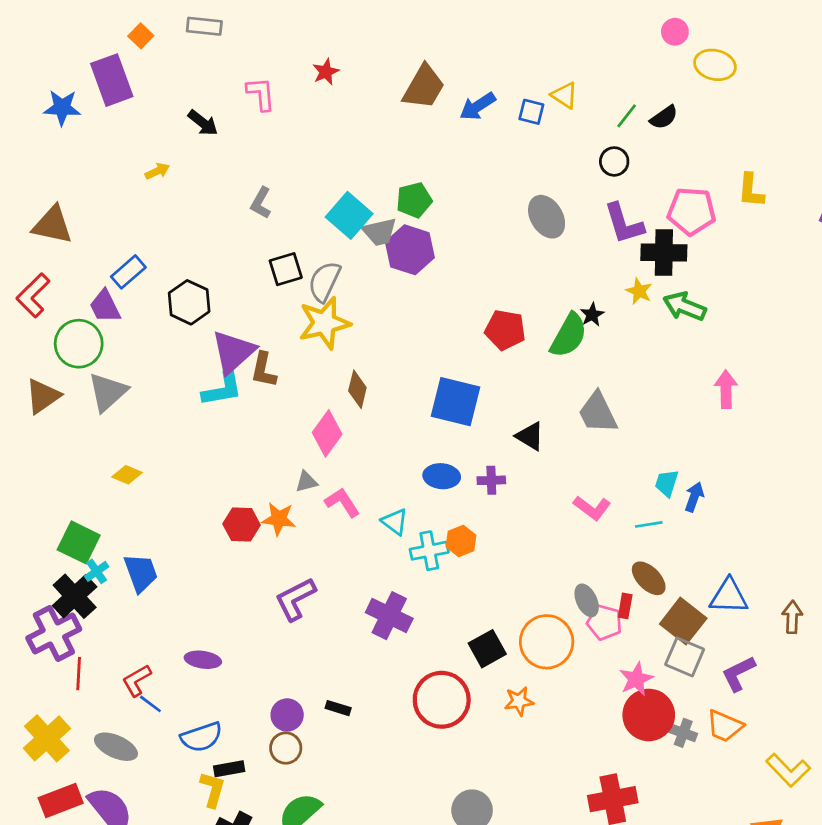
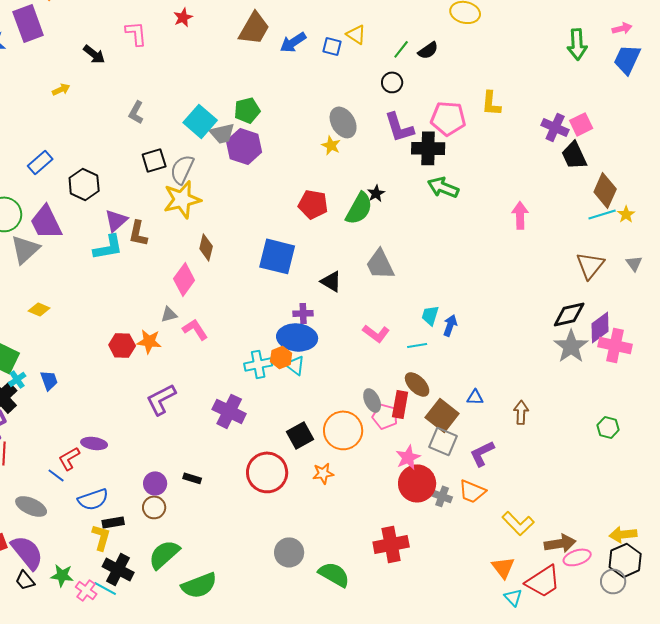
yellow star: (639, 291) -> (331, 145), moved
purple trapezoid: (105, 306) -> (46, 222), moved, size x1.4
purple triangle: (233, 352) -> (116, 220), size x0.7
pink arrow: (726, 389) -> (520, 215), moved
blue ellipse: (442, 476) -> (297, 337), moved, size x1.5
cyan triangle: (395, 522) -> (295, 365), moved
blue trapezoid: (141, 573) -> (49, 380), size x0.7
blue triangle: (729, 596) -> (475, 397), size x0.6
red rectangle: (625, 606) -> (400, 404), size x1.5
red L-shape: (137, 680) -> (69, 458), moved

